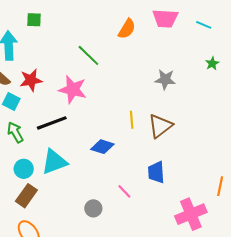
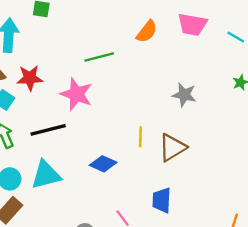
green line: (88, 55) -> (99, 57), turned -65

